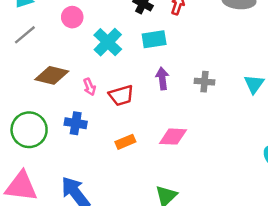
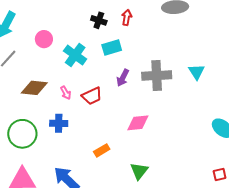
purple arrow: (162, 79) -> (123, 78), turned -138
gray cross: (204, 82) -> (157, 76), size x1.8
orange rectangle: (125, 142) -> (102, 150), moved

